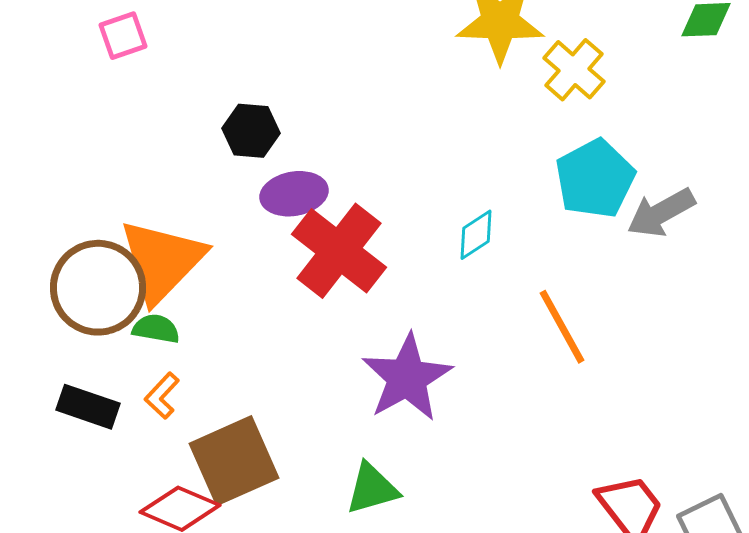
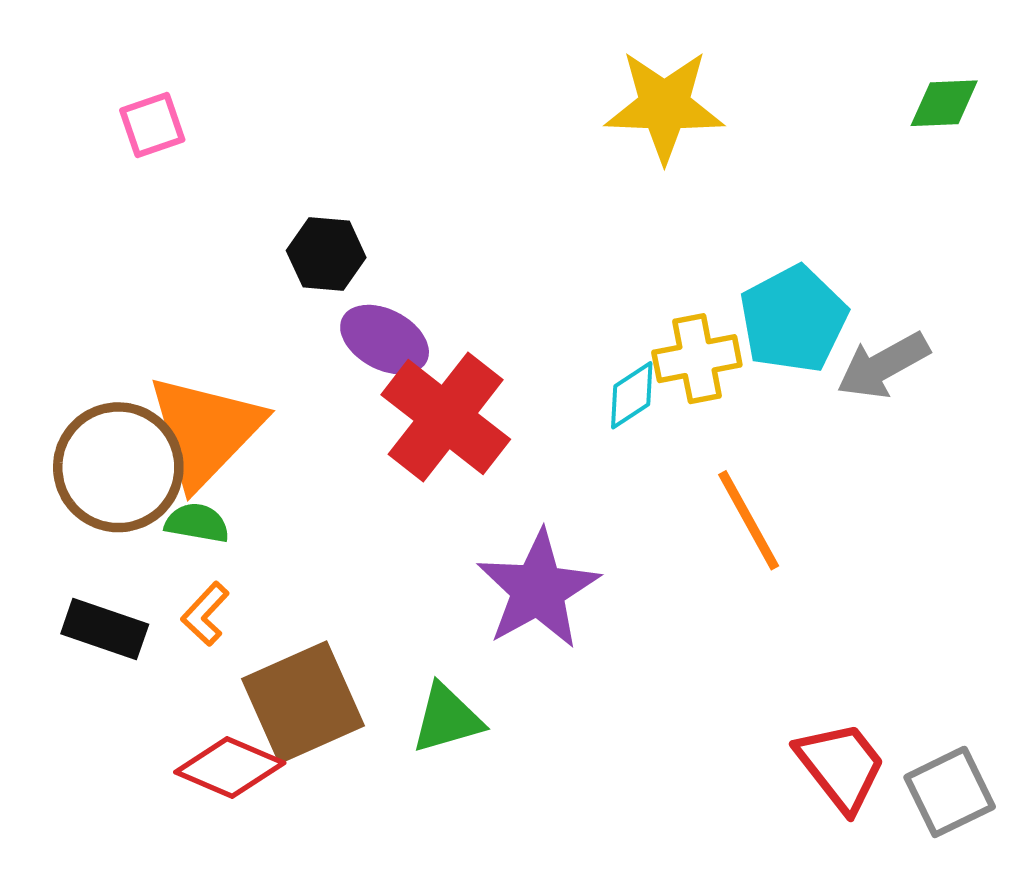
yellow cross: (574, 70) -> (697, 359), moved, turned 38
purple ellipse: (294, 194) -> (385, 340), turned 38
green triangle: (372, 489) -> (447, 719), moved

